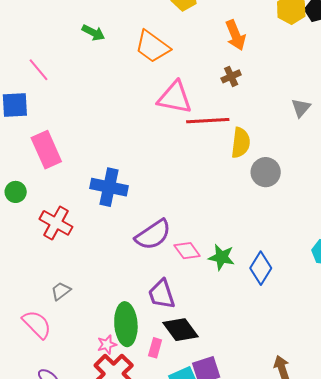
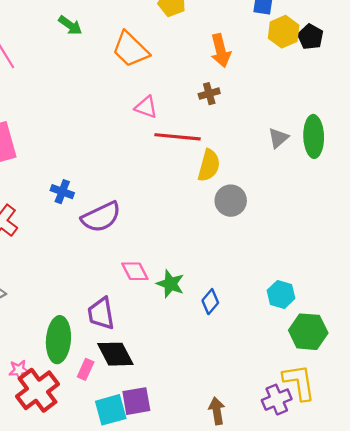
pink triangle: (175, 98) -> (146, 107), size x0.6
blue cross: (109, 187) -> (62, 192), size x0.6
purple semicircle: (153, 235) -> (101, 217), moved
blue diamond: (261, 268) -> (210, 302), size x0.7
pink star: (107, 344) -> (19, 370), moved

